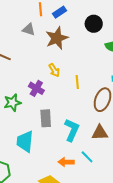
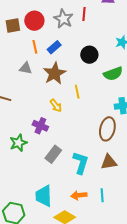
yellow line: (77, 82) -> (77, 92), moved
gray rectangle: (46, 118) -> (53, 154), turned 48
cyan trapezoid: (25, 141) -> (44, 196), moved
cyan line: (87, 157) -> (102, 195), moved, turned 48

